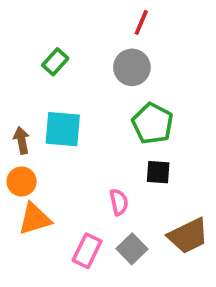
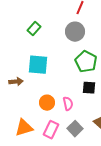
brown arrow: (22, 140) -> (16, 82), moved, turned 96
orange circle: (22, 182) -> (47, 103), moved
orange triangle: (35, 219) -> (24, 128), moved

